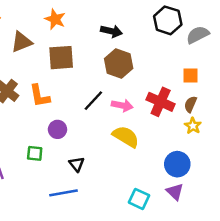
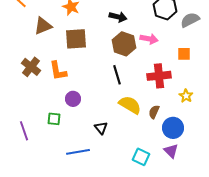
black line: (93, 101) -> (117, 75), moved, turned -60
red cross: (161, 102) -> (159, 76), turned -30
brown semicircle: (190, 104) -> (154, 112), moved
pink arrow: (122, 105) -> (149, 39), moved
black triangle: (77, 164) -> (101, 128), moved

